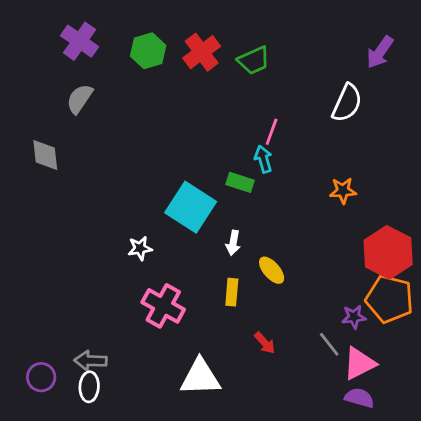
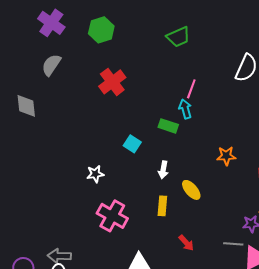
red cross: (202, 52) -> (112, 82), moved
orange star: (343, 191) -> (226, 156), moved
cyan square: (191, 207) -> (132, 144), size x0.5
gray line: (329, 344) -> (233, 244), turned -48

